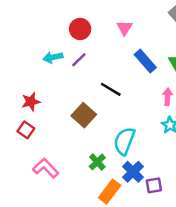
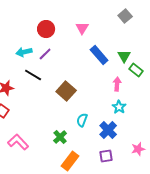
black line: (111, 89) -> (33, 75), moved
brown square: (84, 115) -> (66, 91), moved
cyan semicircle: (124, 141) -> (82, 120), size x0.6
blue cross: (133, 172) -> (108, 130), moved

